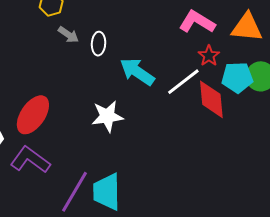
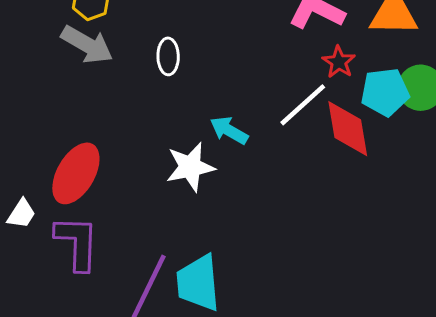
gray arrow: (68, 35) -> (87, 45), moved, size x1.6
cyan arrow: (137, 72) -> (229, 130), moved, size x0.7
purple L-shape: (30, 160) -> (77, 243), turned 60

